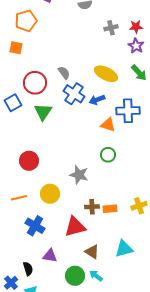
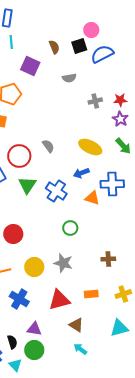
blue cross: (74, 94) -> (56, 191), moved
green circle: (108, 155) -> (70, 228), moved
gray star: (79, 175) -> (63, 263), moved
yellow cross: (139, 206) -> (123, 294), moved
brown cross: (92, 207) -> (108, 259), moved
orange rectangle: (110, 209) -> (91, 294), moved
cyan triangle: (124, 249) -> (119, 328), moved
green circle: (75, 276) -> (34, 350), moved

